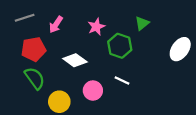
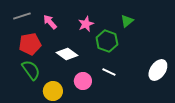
pink arrow: (56, 24) -> (50, 22), turned 105
white ellipse: (180, 49) -> (158, 70), moved

